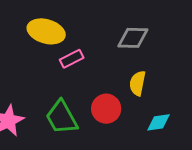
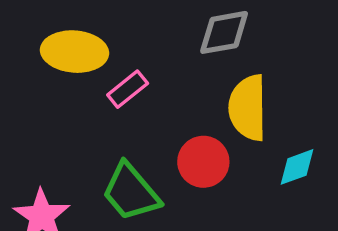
yellow semicircle: (138, 83) -> (248, 108), size x1.5

